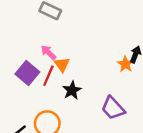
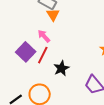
orange triangle: (62, 64) -> (53, 15), moved

